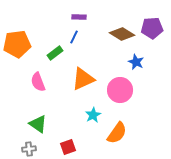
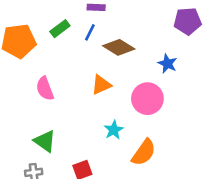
brown diamond: (122, 34) -> (119, 47), moved
green rectangle: (55, 53) -> (60, 29), moved
orange triangle: (83, 79) -> (101, 85), size x0.7

